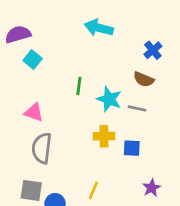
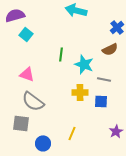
brown semicircle: (144, 79) -> (110, 49), turned -49
gray line: (137, 108) -> (104, 79), moved
gray semicircle: (42, 148) -> (33, 101), turned -60
gray square: (31, 190) -> (21, 123), moved

